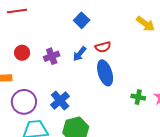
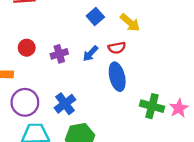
yellow arrow: (145, 24) -> (130, 23), moved
green cross: (138, 97) -> (152, 106), size x1.5

